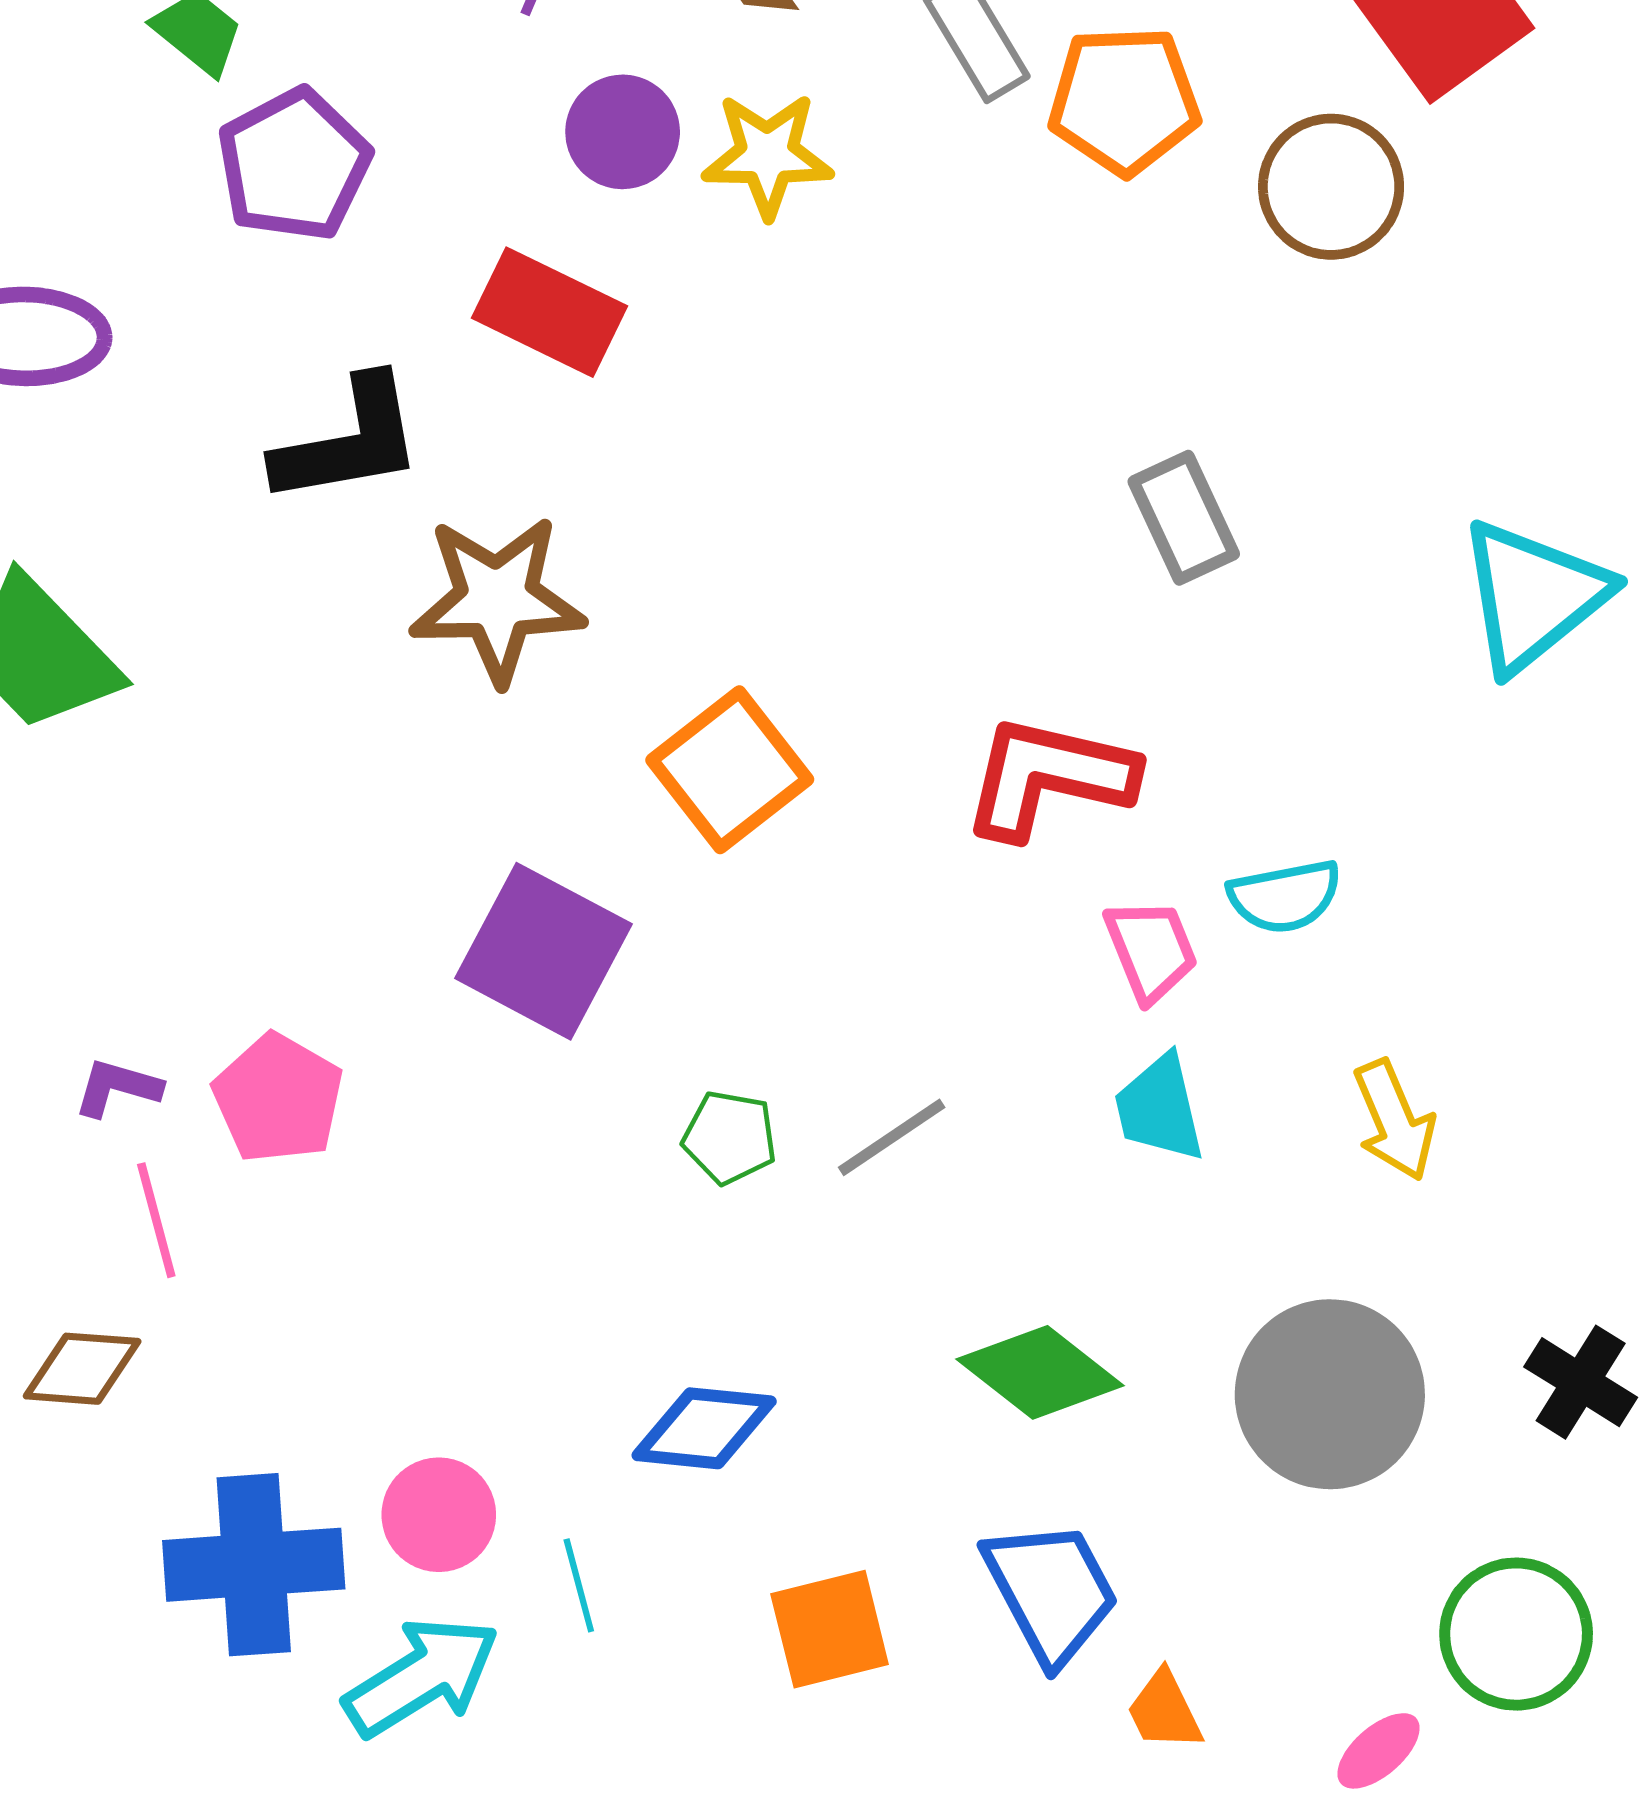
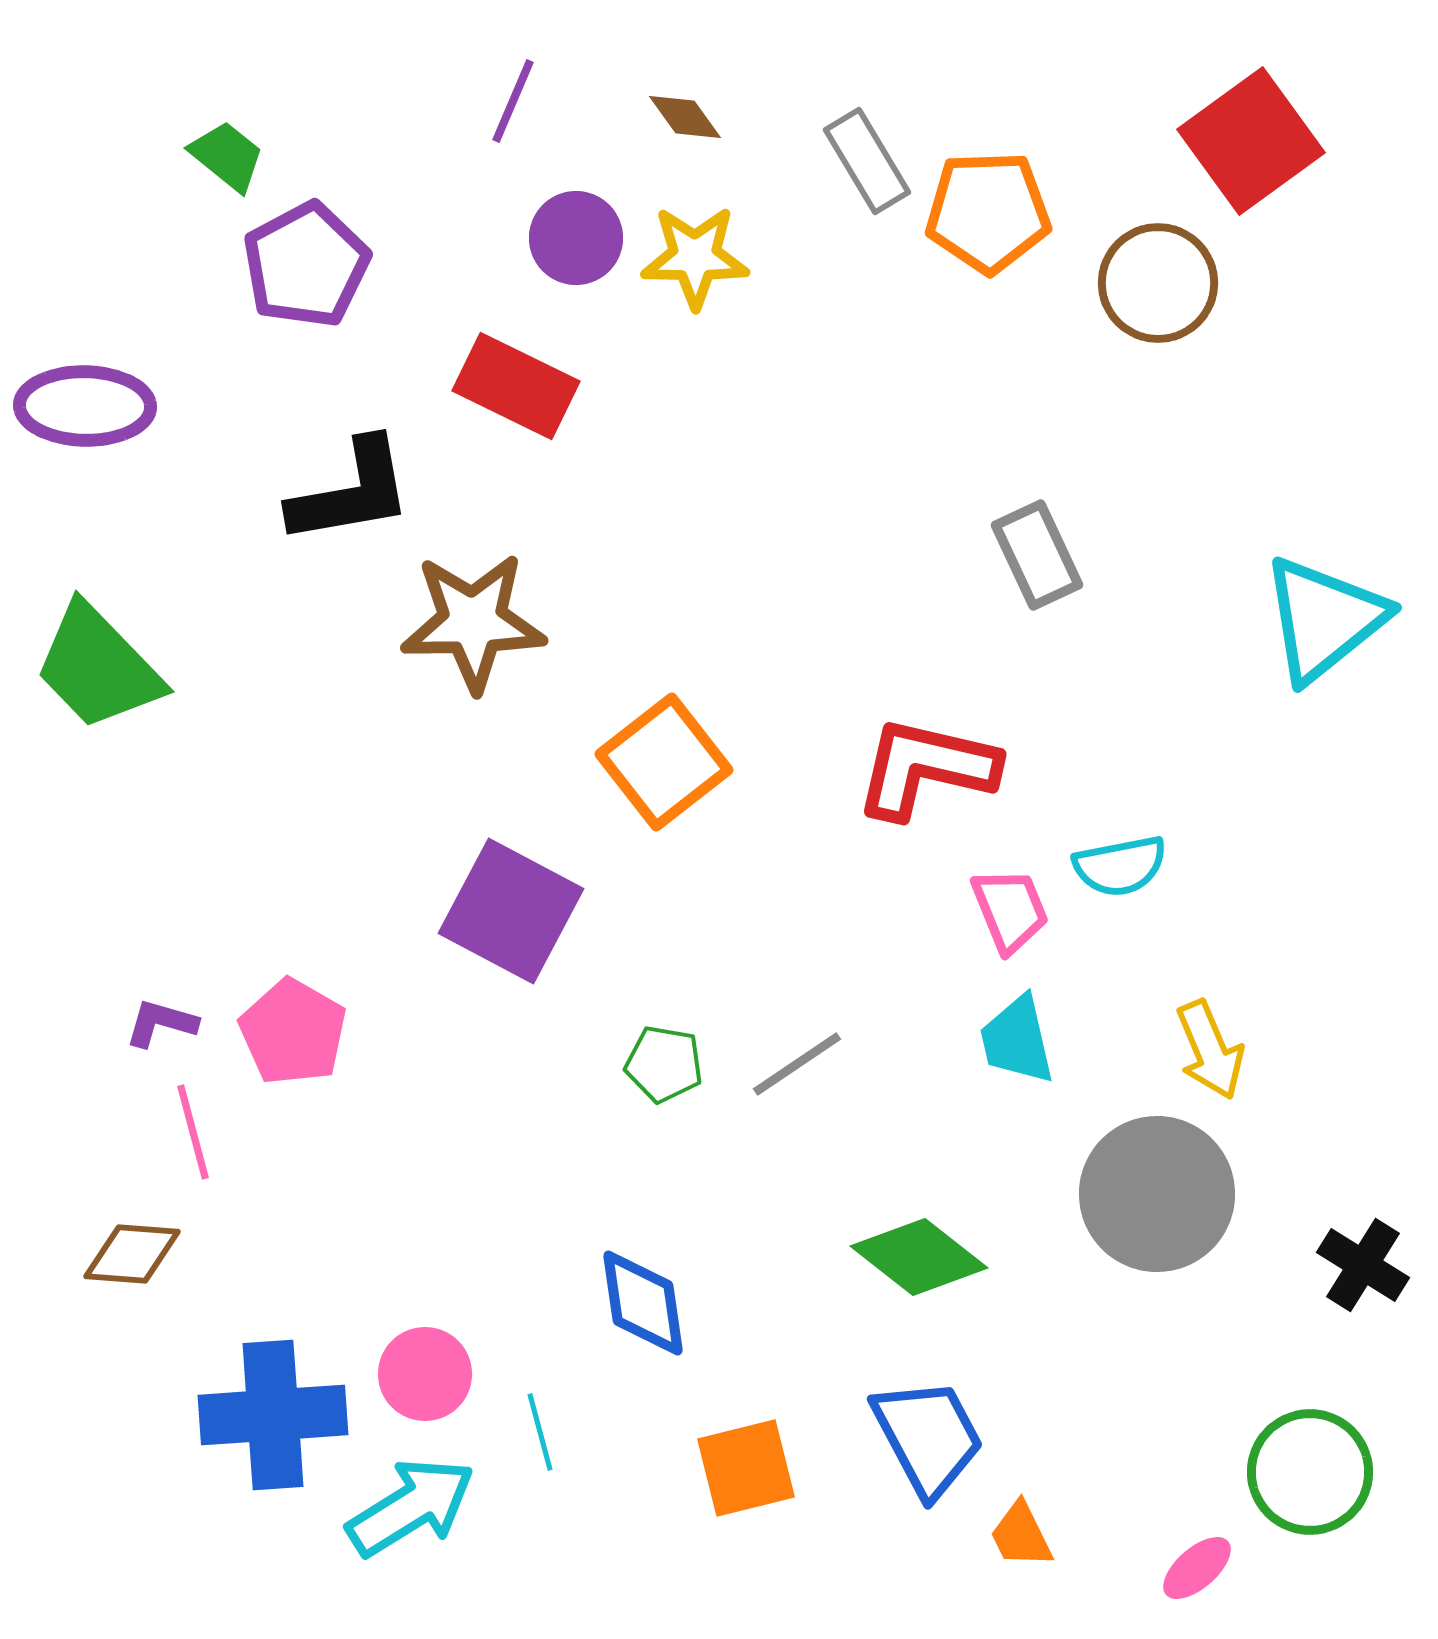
gray circle: (1330, 1394) -> (1157, 1194), moved
blue diamond: (704, 1428) -> (643, 1303), turned 76

